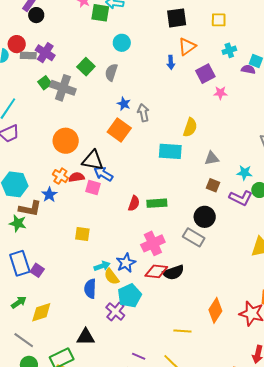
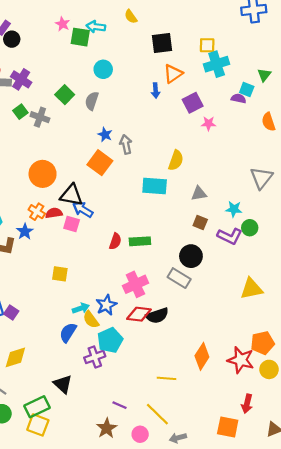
cyan cross: (229, 50) -> (217, 64), moved, size x1.6
gray cross: (63, 88) -> (40, 117), size x0.7
blue semicircle: (90, 289) -> (68, 332), turned 30
purple cross: (115, 311) -> (95, 357), turned 30
black triangle: (86, 337) -> (63, 384), turned 42

